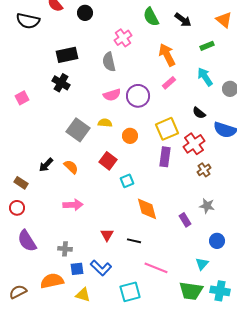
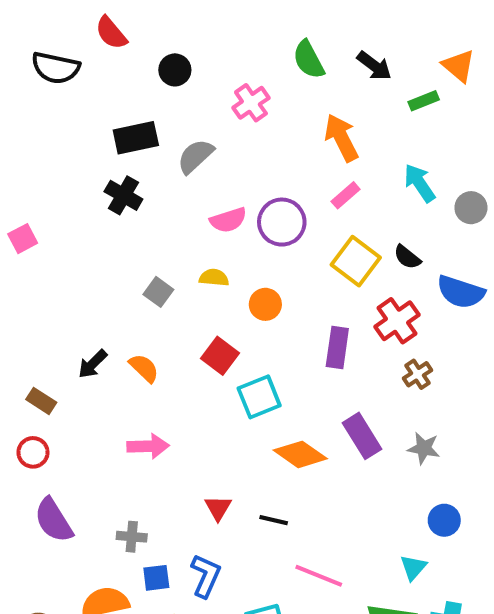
black circle: (85, 13) -> (175, 70), moved
green rectangle: (207, 46) -> (424, 101), moved
gray semicircle: (109, 62) -> (195, 156), moved, turned 60
pink square: (22, 98) -> (23, 239), moved
yellow square: (167, 129) -> (356, 261), moved, turned -30
gray square: (78, 130) -> (158, 292), size x0.6
cyan square: (127, 181) -> (259, 397), size x1.5
orange diamond: (147, 209) -> (300, 454), turned -40
purple rectangle: (185, 220) -> (362, 436), moved, size x1.5
blue L-shape: (101, 268) -> (206, 576), turned -110

